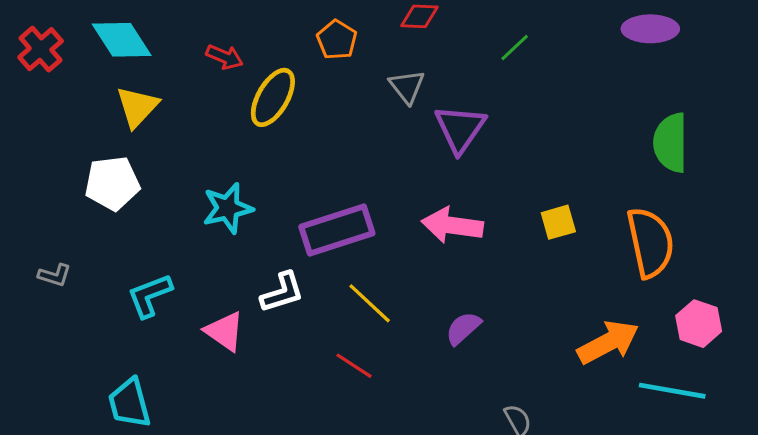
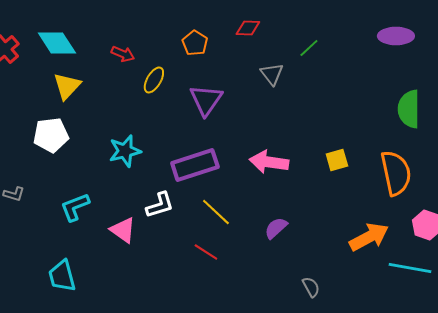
gray triangle: (407, 87) -> (272, 74), moved
yellow ellipse: (273, 97) -> (154, 80), size x0.7
purple triangle: (460, 129) -> (206, 100), moved

